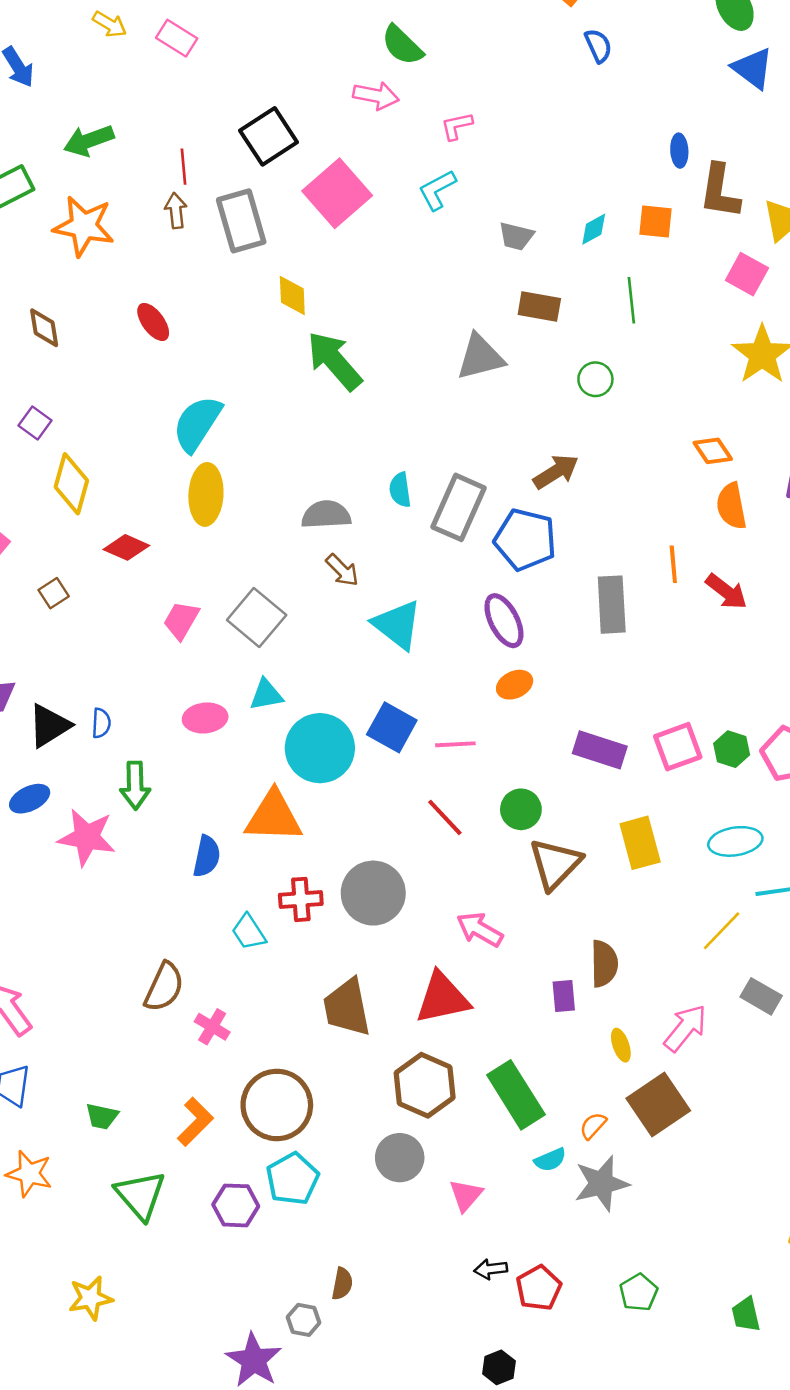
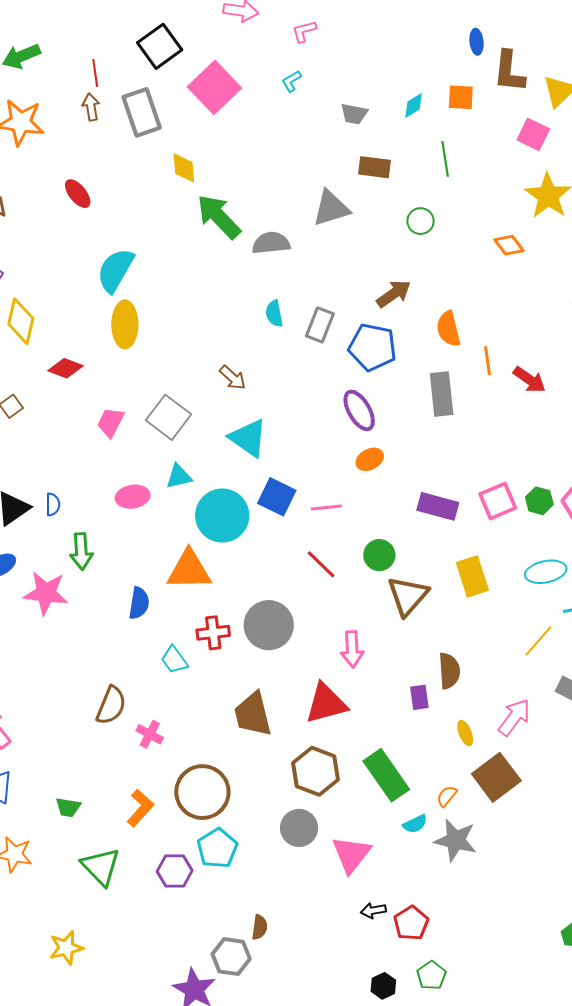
cyan L-shape: (437, 190) -> (292, 81), size x0.7
orange diamond: (713, 451) -> (509, 245), moved
orange semicircle: (731, 506) -> (448, 329), moved
gray rectangle: (458, 507) -> (320, 325), size x0.7
gray semicircle: (326, 515) -> (271, 243), moved
cyan triangle: (397, 625) -> (248, 438), moved
pink arrow: (480, 929) -> (352, 649), turned -120
gray star: (601, 1183) -> (455, 840), turned 30
pink triangle: (466, 1195) -> (351, 854), size x1.5
green pentagon: (639, 1293) -> (431, 975), moved
gray hexagon: (304, 1320) -> (231, 957), size x1.5

